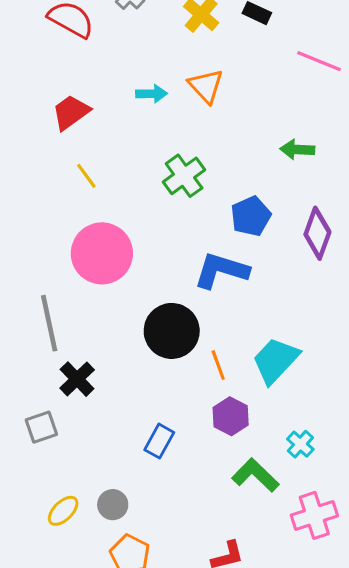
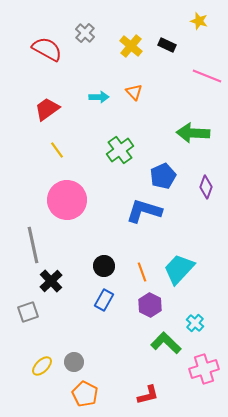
orange triangle: (206, 86) -> (134, 92), size x0.7
green arrow: (297, 149) -> (193, 133), size x1.5
purple diamond: (317, 233) -> (206, 187), size x0.7
black circle: (172, 331) -> (104, 266), moved, size x0.6
blue rectangle: (159, 441) -> (104, 300), moved

